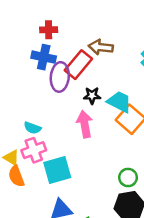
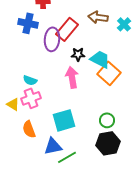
brown arrow: (101, 47) -> (98, 17), moved
blue cross: (44, 57) -> (28, 23), moved
cyan square: (57, 170) -> (64, 120), moved
orange semicircle: (16, 176) -> (29, 129), moved

